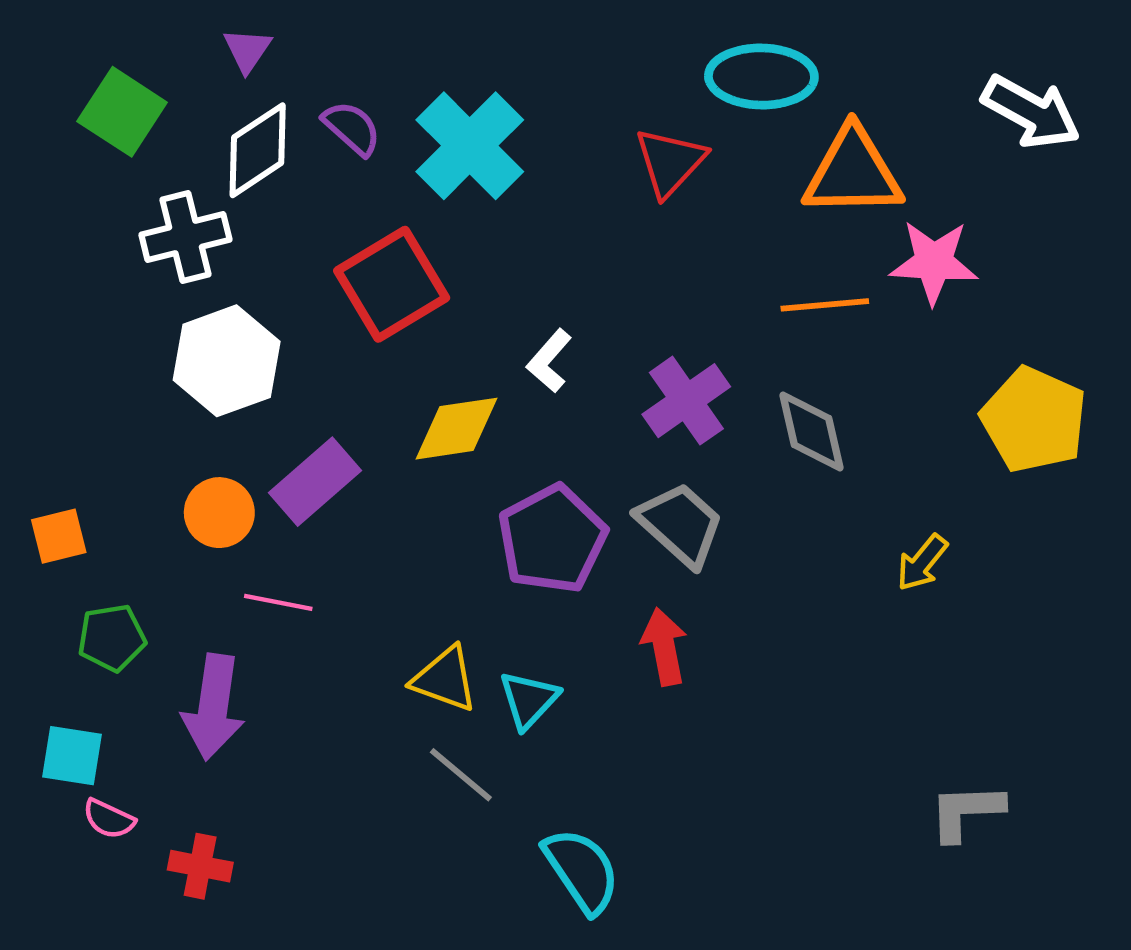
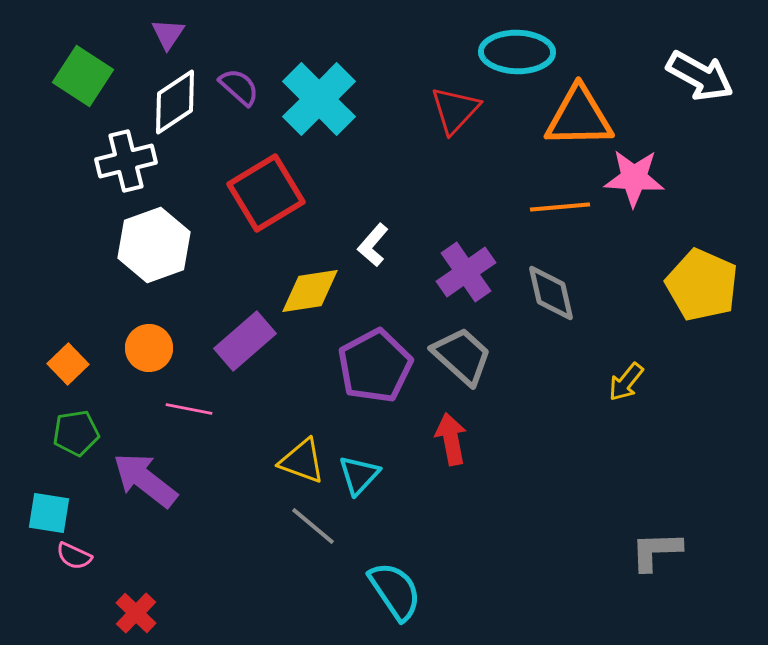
purple rectangle: (315, 482) -> (245, 341), moved
orange square: (59, 536) -> (68, 364), moved, turned -30
purple arrow: (213, 707) -> (145, 480), turned 120
red cross: (200, 866) -> (136, 613), moved, turned 33

